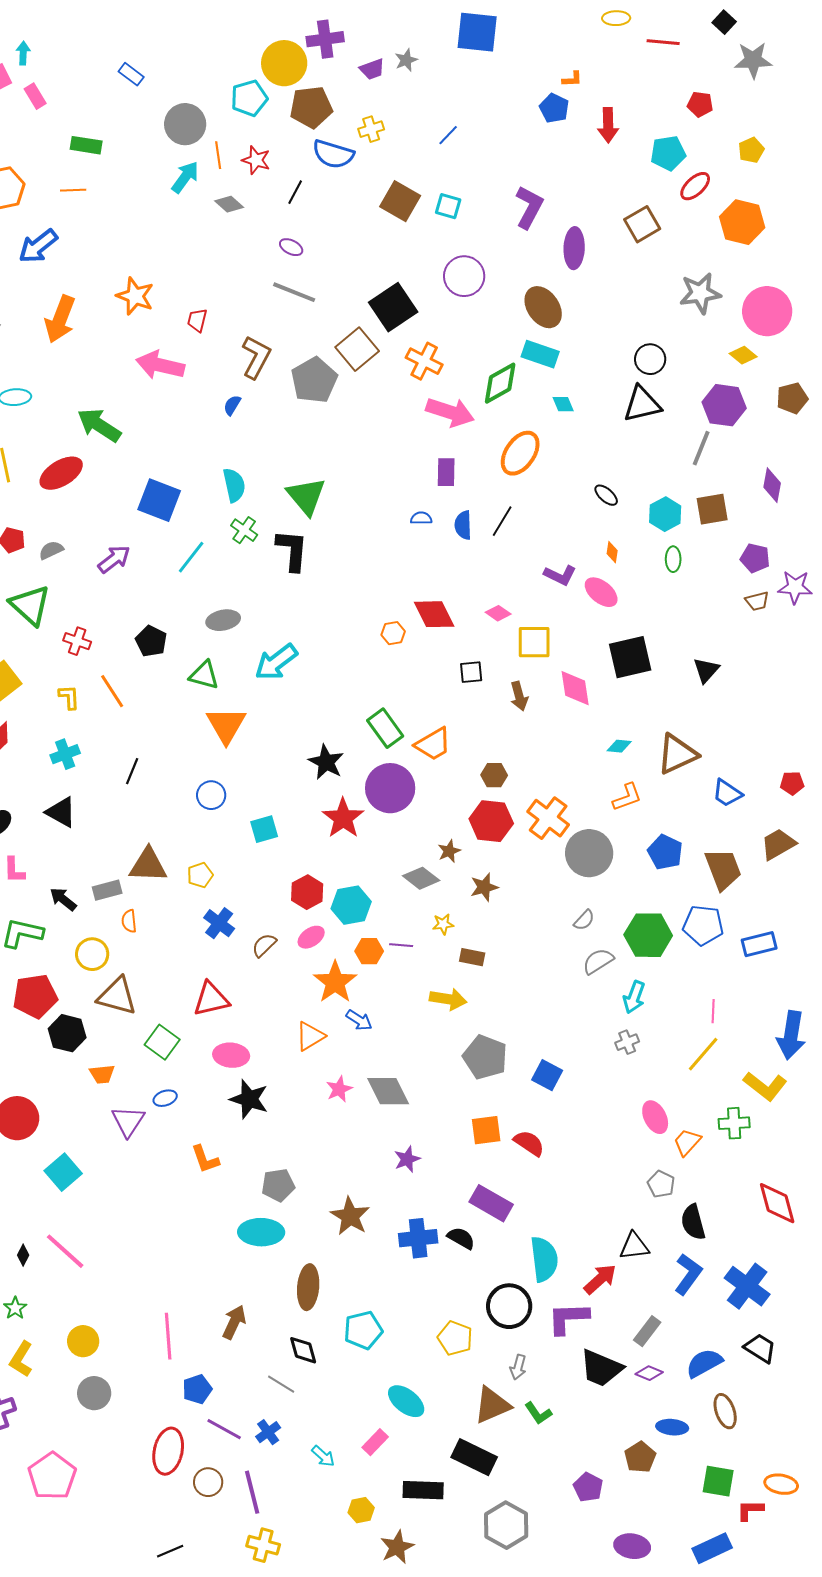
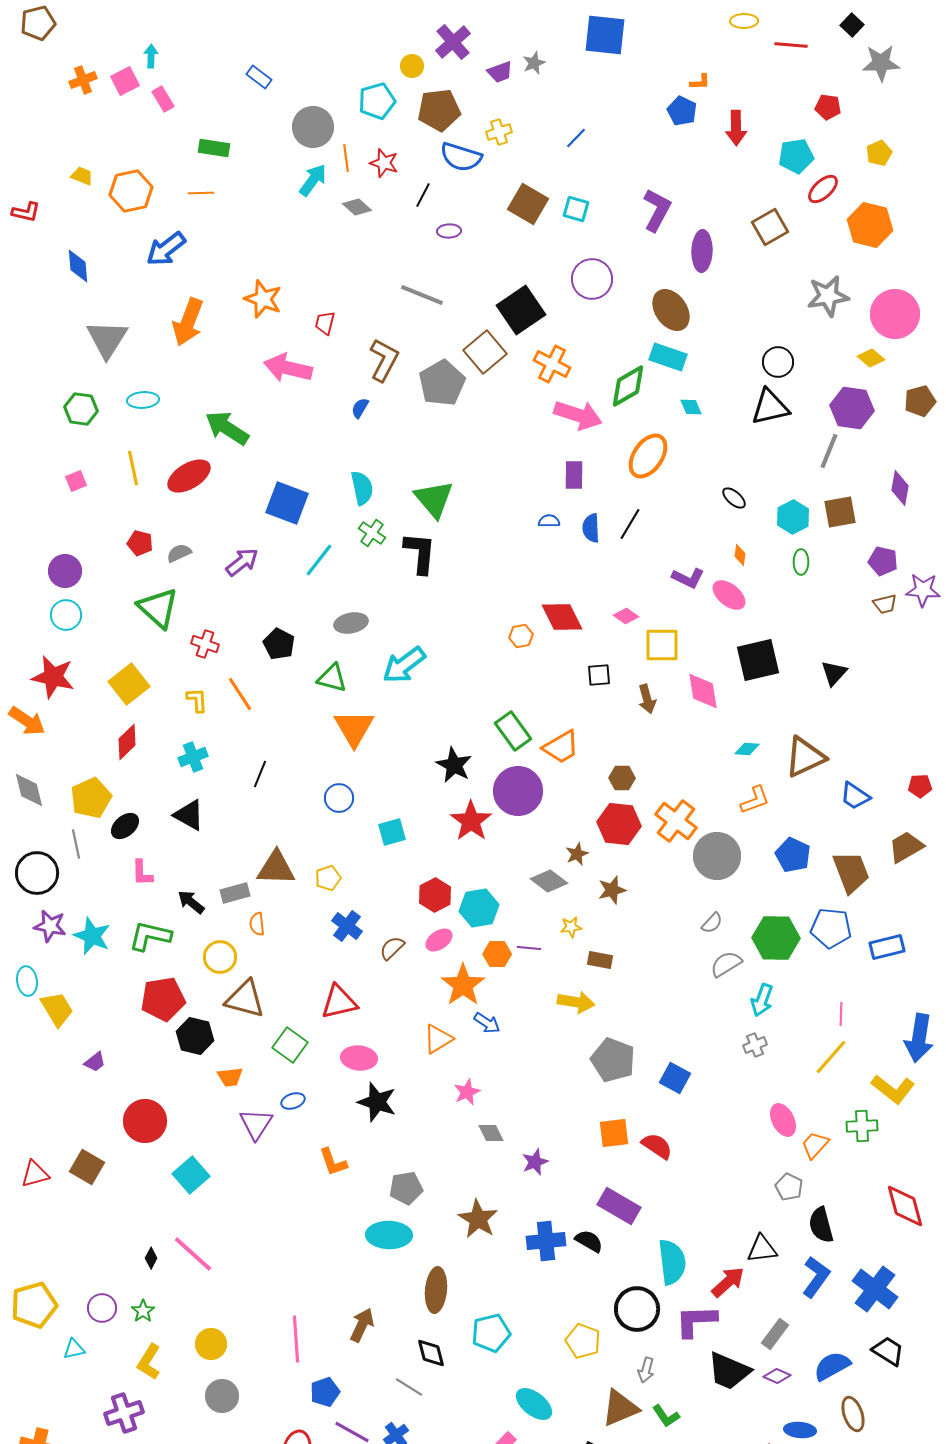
purple cross: (325, 39) -> (453, 42), turned -33
yellow circle: (284, 63) -> (412, 66), size x0.5
purple ellipse: (291, 247) -> (449, 231), moved, turned -30
gray diamond: (388, 1091) -> (491, 1133), moved, size x0.6

